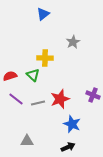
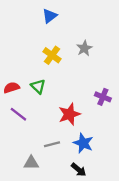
yellow cross: (45, 58) -> (52, 55), moved, turned 35
purple cross: (93, 95) -> (103, 97), moved
gray line: (38, 103) -> (52, 144), moved
black arrow: (68, 147) -> (79, 170), turned 64

